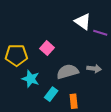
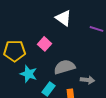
white triangle: (83, 21) -> (64, 18), moved
gray arrow: (94, 69) -> (88, 80), moved

